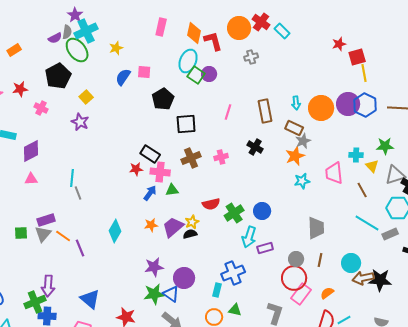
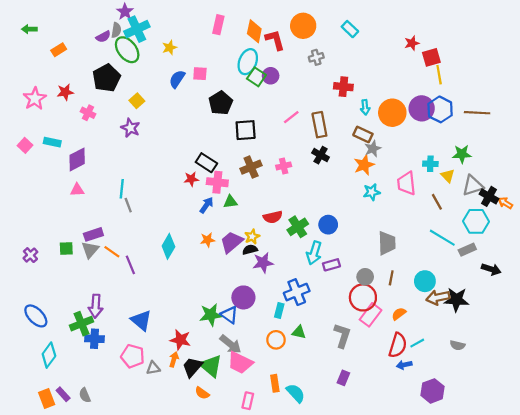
red cross: (261, 22) -> (343, 87), moved, turned -30
brown rectangle: (265, 111) -> (319, 125), moved
pink line: (228, 112) -> (291, 117), turned 35
purple star: (154, 267) -> (263, 263), moved

